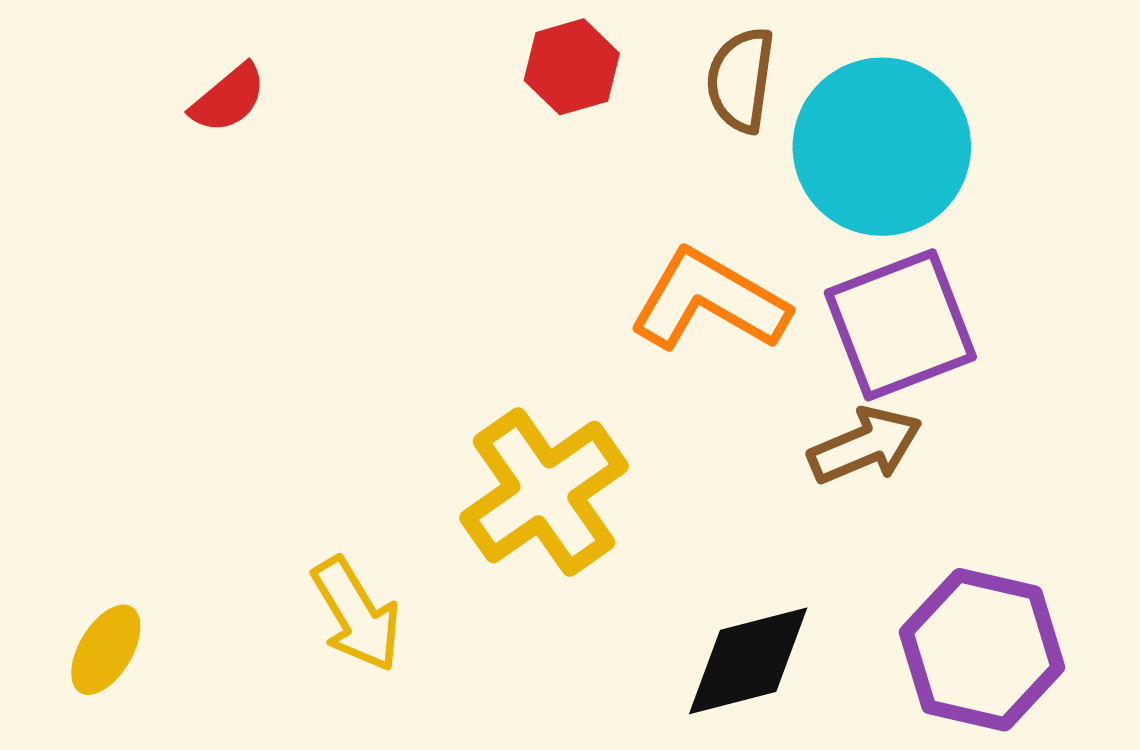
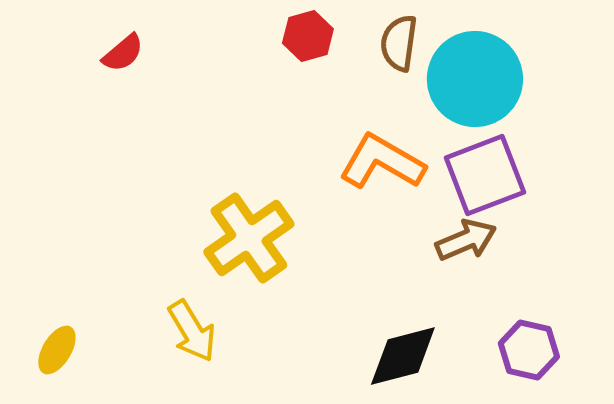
yellow cross: (544, 492) -> (249, 238), moved
purple hexagon: (982, 650) -> (529, 350), size x0.7

